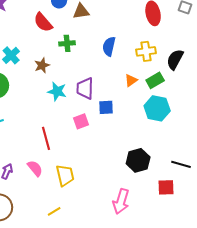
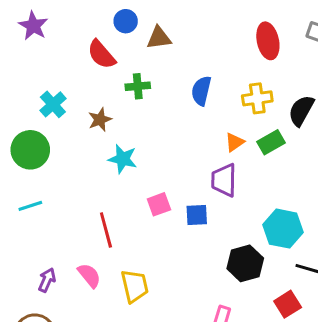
purple trapezoid: (85, 88) -> (224, 180), moved
blue square: (106, 107) -> (197, 215), moved
cyan hexagon: (157, 108) -> (283, 229), moved
red square: (166, 187) -> (288, 304), turned -30

